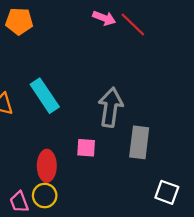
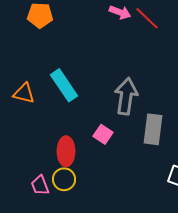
pink square: (86, 148) -> (103, 134), turned 30

